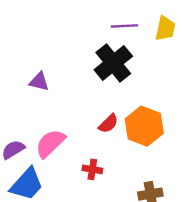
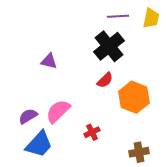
red semicircle: (108, 124) -> (105, 80), moved
red cross: (92, 169) -> (92, 132), turned -35

